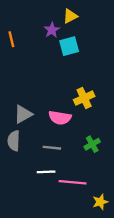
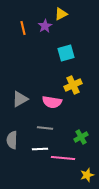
orange line: (11, 39) -> (23, 28), moved
cyan square: (69, 46) -> (66, 53), moved
gray semicircle: (14, 141) -> (12, 140), moved
green cross: (92, 144) -> (81, 137), moved

